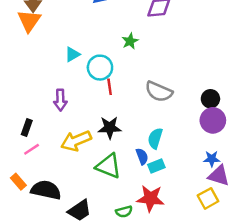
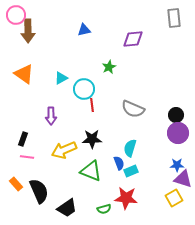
orange triangle: (29, 21) -> (24, 74), moved, turned -30
pink line: (32, 149) -> (27, 157), turned 40
black semicircle: (46, 190) -> (39, 191), turned 55

